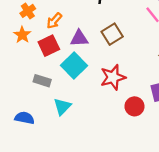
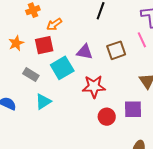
brown square: (112, 34) -> (116, 50), moved
orange star: (22, 35) -> (16, 43), moved
purple triangle: (79, 38) -> (85, 52), moved

